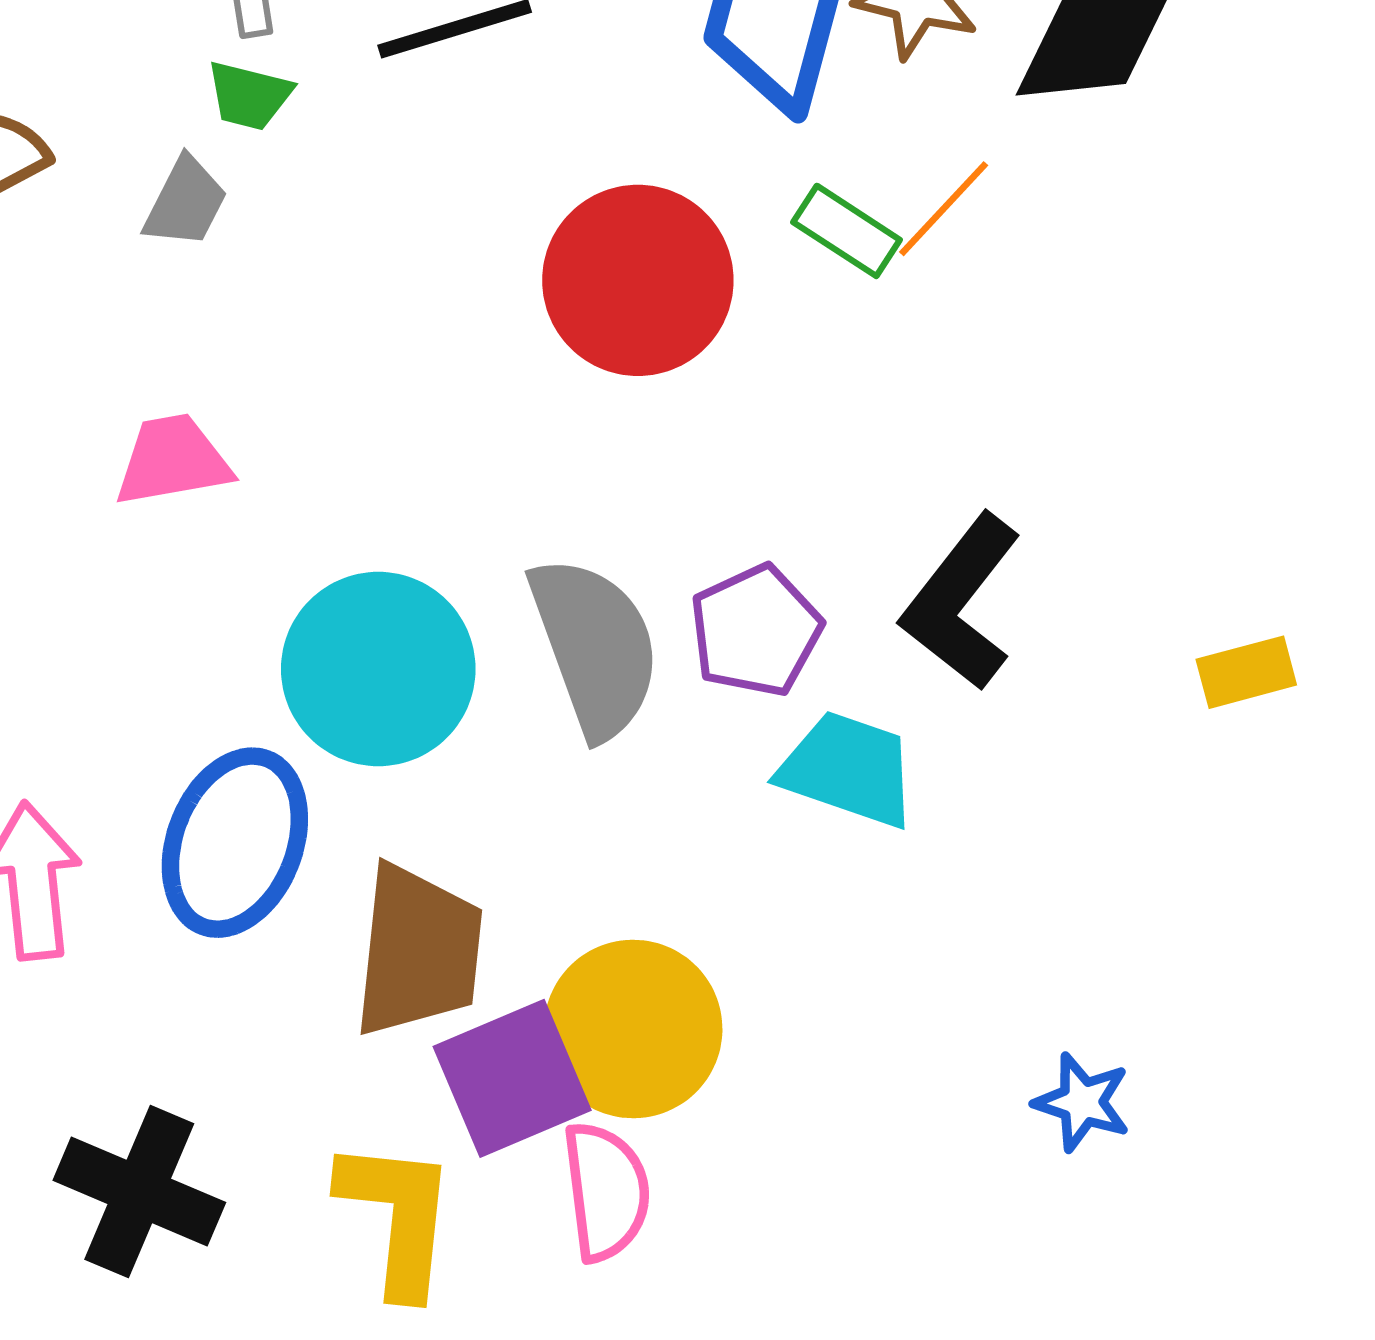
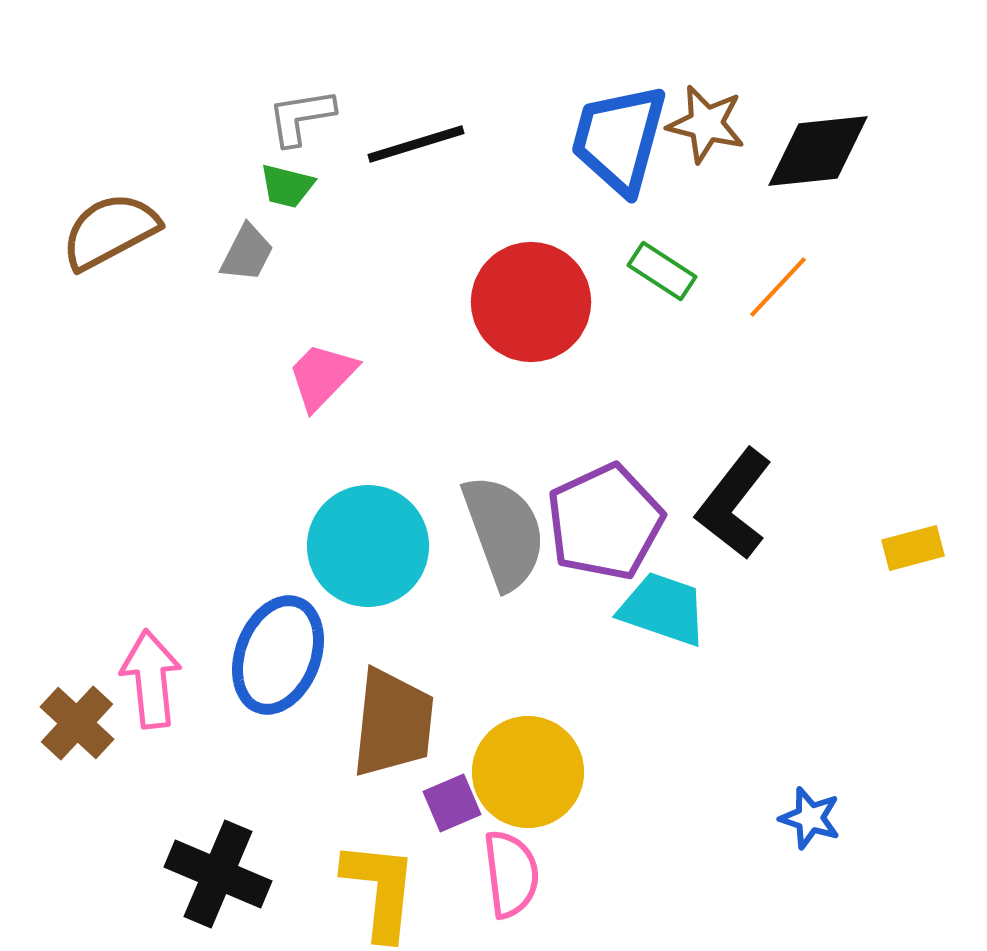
orange line: (944, 209) -> (778, 287), moved
pink trapezoid: (173, 460) -> (322, 376), moved, turned -36
purple pentagon: (756, 631) -> (605, 522), size x1.4
purple square: (512, 1078) -> (452, 803), size x0.6

